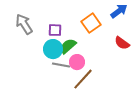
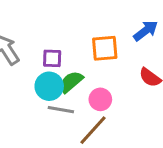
orange square: (91, 23) -> (105, 48), turned 30
pink circle: (77, 62) -> (100, 99), moved

